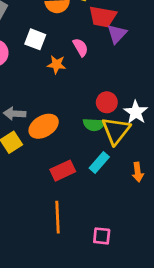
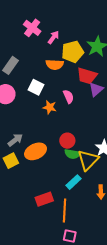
red circle: (107, 102) -> (67, 141), moved
gray arrow: (15, 114) -> (15, 140), turned 133
red rectangle: (63, 171) -> (44, 199), moved
orange line: (57, 217) -> (64, 211), moved

